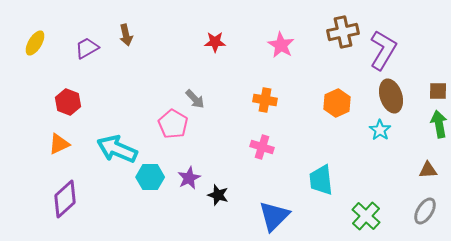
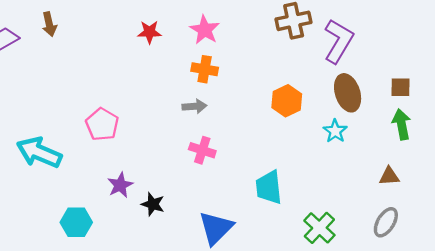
pink star: (281, 45) -> (205, 30), moved
gray arrow: (195, 99) -> (194, 106), moved, turned -50
orange cross: (265, 100) -> (205, 69), moved
cyan hexagon: (150, 177) -> (76, 222), moved

